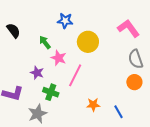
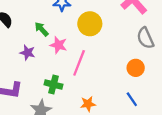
purple star: (37, 73) -> (28, 53), moved
orange circle: (134, 82) -> (136, 68), moved
orange star: (93, 105) -> (88, 104), moved

